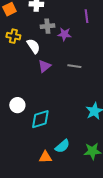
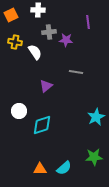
purple triangle: (44, 66) -> (46, 86), moved
cyan semicircle: (62, 146) -> (64, 168), moved
orange triangle: (45, 157) -> (40, 169), moved

